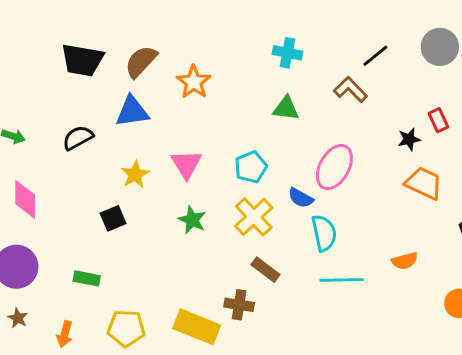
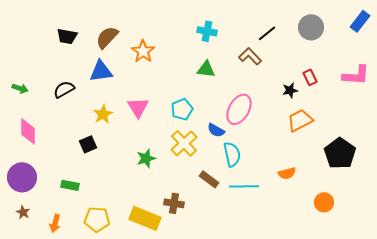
black trapezoid: (82, 60) -> (67, 36), size x0.7
orange trapezoid: (424, 183) -> (300, 120), turned -52
green star: (192, 220) -> (146, 158), moved, turned 30
brown rectangle: (265, 270) -> (209, 179), moved

